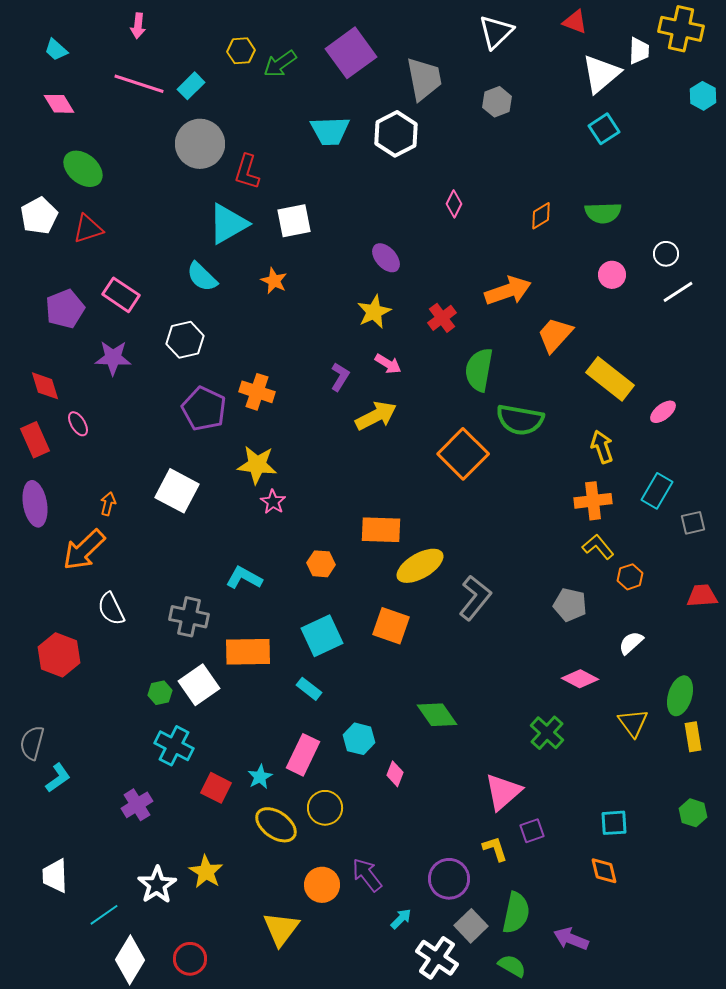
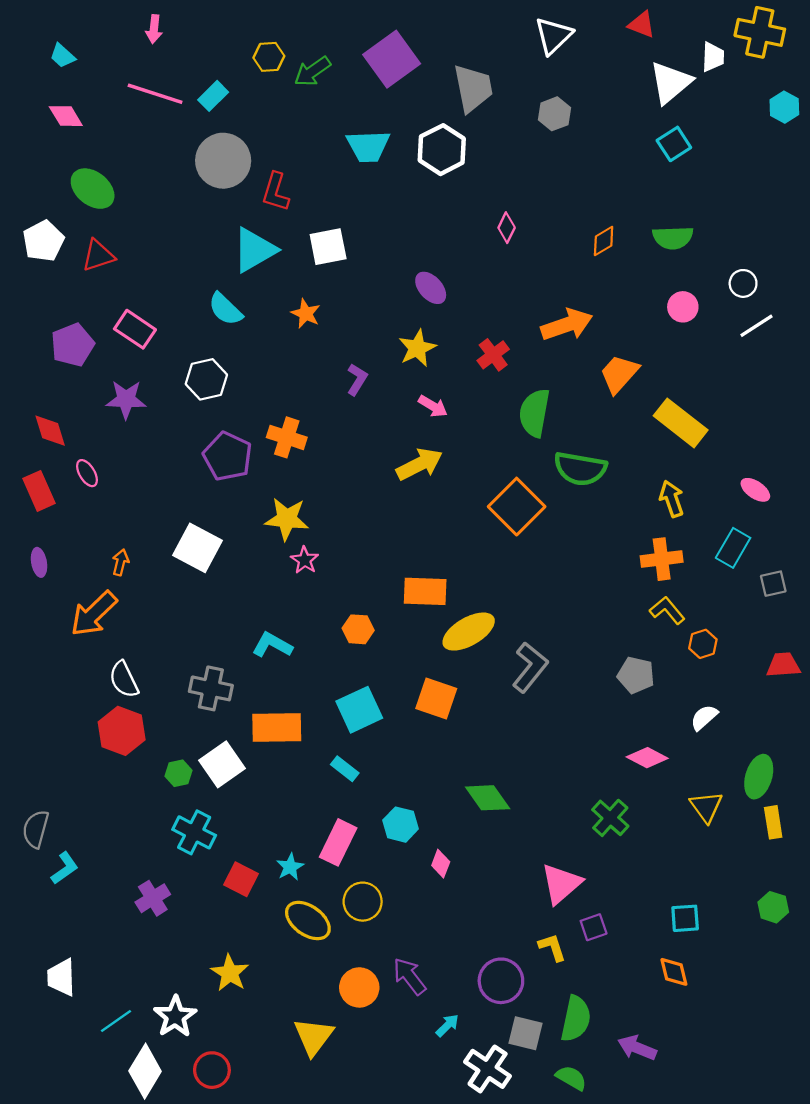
purple L-shape: (340, 377) -> (357, 379), moved
pink ellipse: (663, 412) -> (755, 490), moved, turned 72
purple ellipse: (35, 504) -> (39, 562), size x0.6
red hexagon: (59, 655) -> (122, 731), moved
white star: (157, 885) -> (175, 1016), moved
gray square: (471, 926) -> (526, 1033), turned -32

